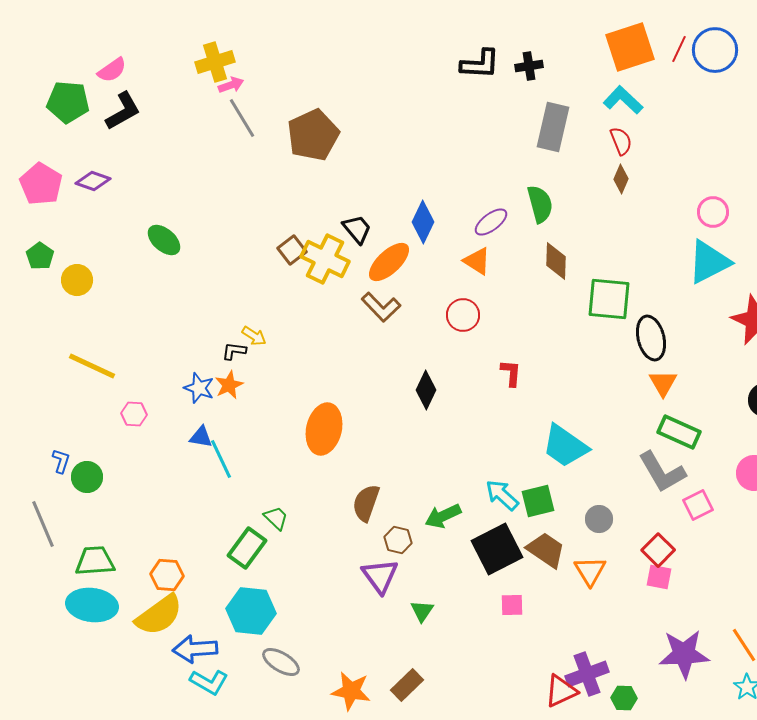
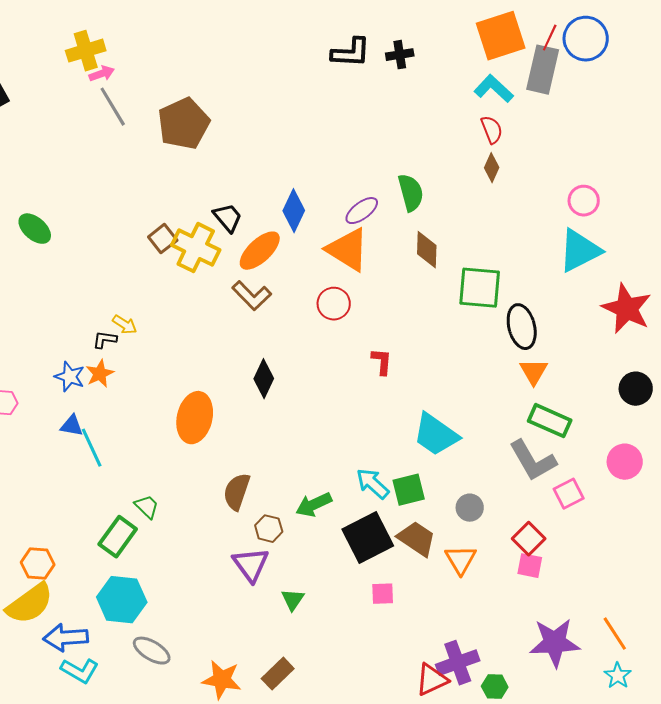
gray rectangle: (553, 127) -> (543, 70), moved
orange triangle: (477, 261) -> (348, 250), size x1.6
black diamond: (426, 390) -> (264, 379), moved

